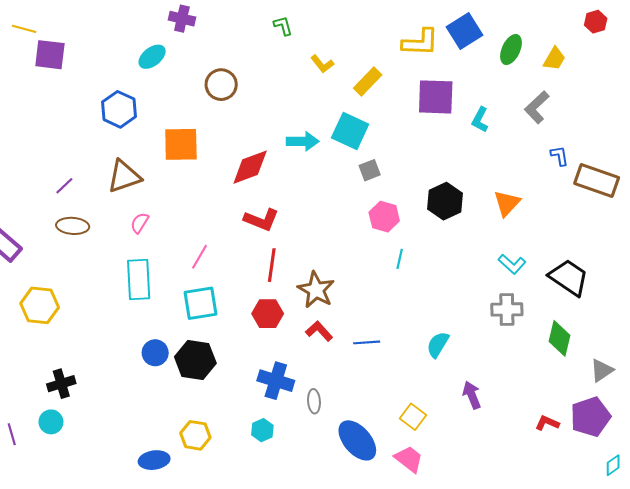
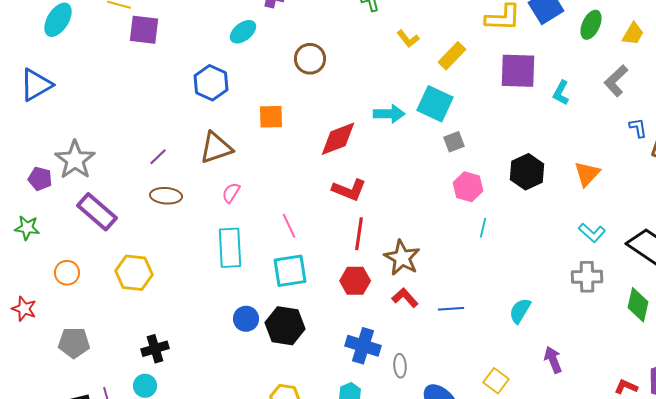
orange square: (181, 144) -> (271, 117), size x0.7
pink line: (199, 257) -> (289, 226), turned -55

